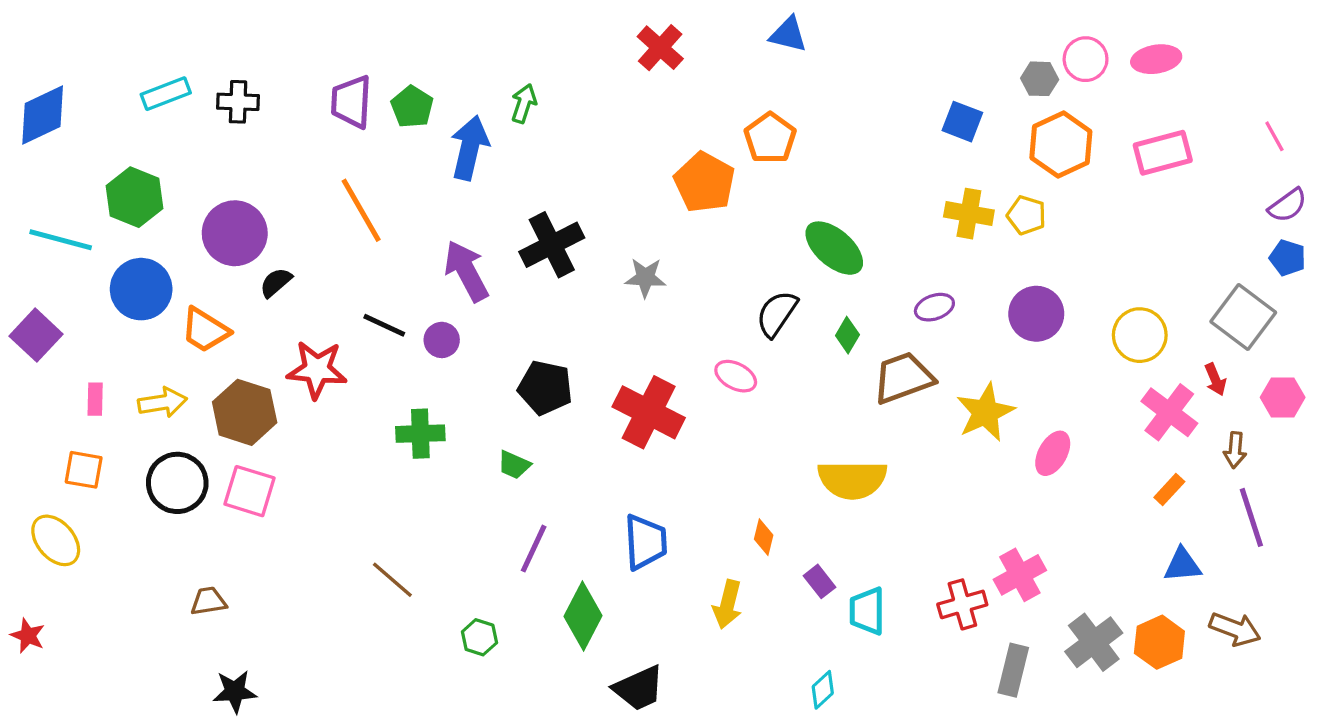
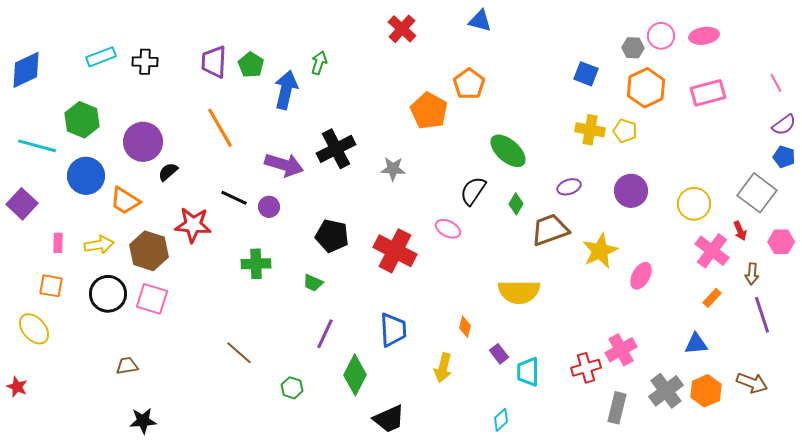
purple arrow: (466, 271) -> (284, 165), turned 135
blue triangle: (1182, 565) -> (696, 344), moved

